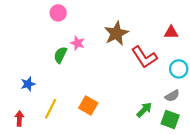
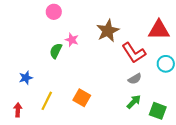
red triangle: (171, 32) -> (159, 30), size x1.6
gray semicircle: (172, 96) -> (135, 79), moved

